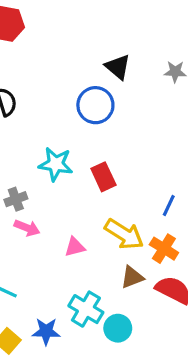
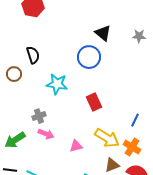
cyan star: (56, 164) -> (57, 84), moved

